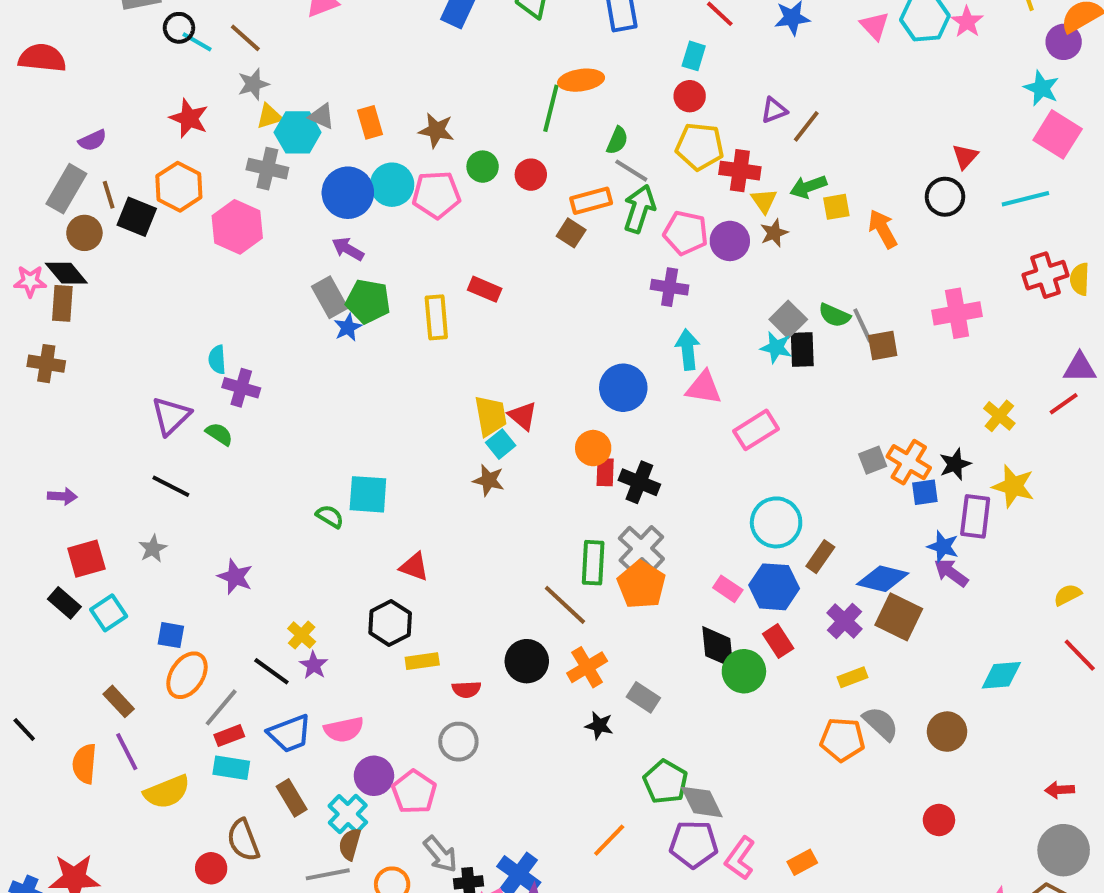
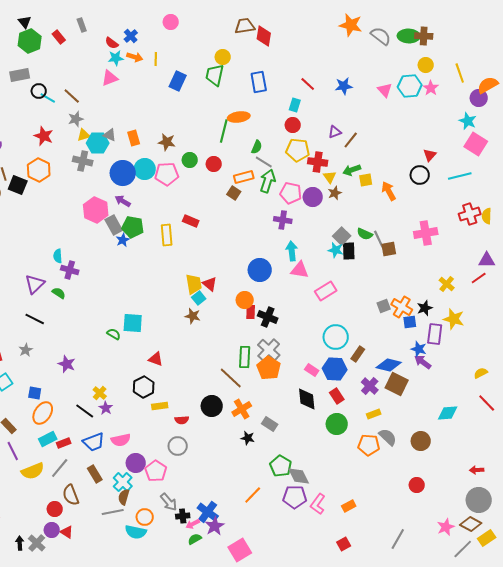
pink hexagon: (237, 227) -> (96, 210), moved
green circle: (744, 671) -> (337, 424), moved
gray line: (221, 707) -> (60, 468), moved
cyan rectangle: (231, 768) -> (48, 439), moved, turned -36

